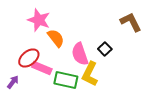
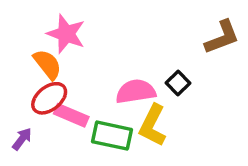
brown L-shape: (131, 22) -> (222, 37), turned 95
orange semicircle: (56, 38) -> (47, 64), moved
pink semicircle: (80, 54) -> (136, 91), turned 100

